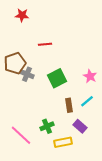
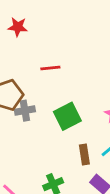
gray cross: (27, 74) -> (25, 111), turned -32

